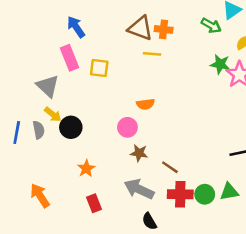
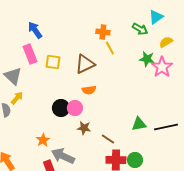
brown triangle: (140, 28) -> (85, 64), moved, turned -45
yellow line: (152, 54) -> (110, 48), moved, turned 56
yellow arrow: (53, 114) -> (17, 98), turned -88
black circle: (71, 127) -> (61, 108), moved
gray arrow: (139, 189) -> (63, 156), moved
green triangle: (229, 192) -> (139, 124), moved

